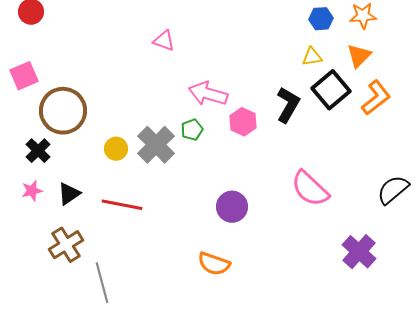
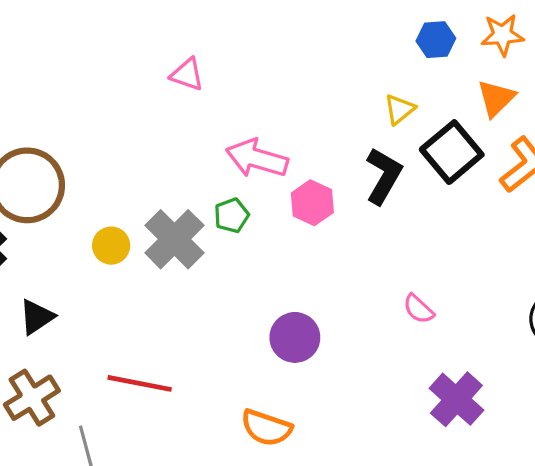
yellow triangle: (312, 57) -> (399, 109), moved, turned -30
pink semicircle: (310, 189) -> (418, 309), size x0.5
red line: (122, 205) -> (140, 383), moved
purple cross: (359, 252) -> (456, 399), moved

